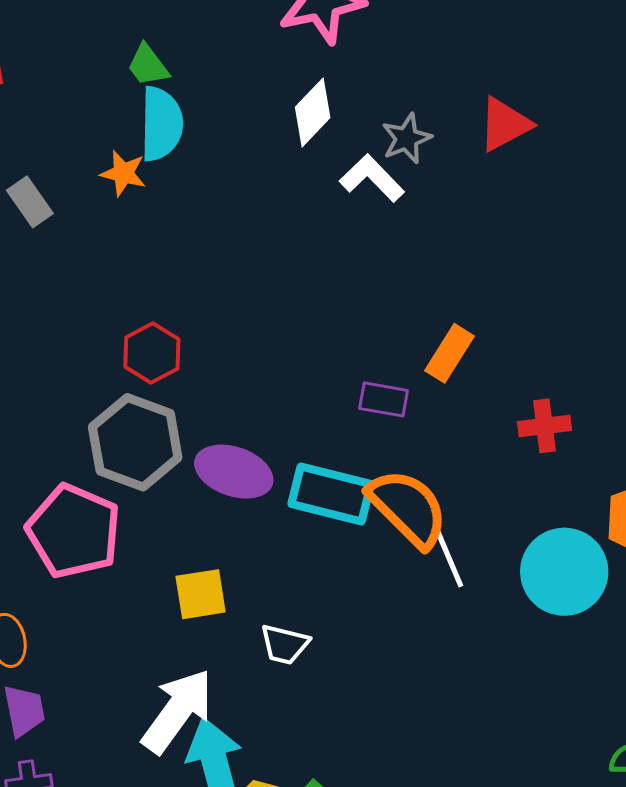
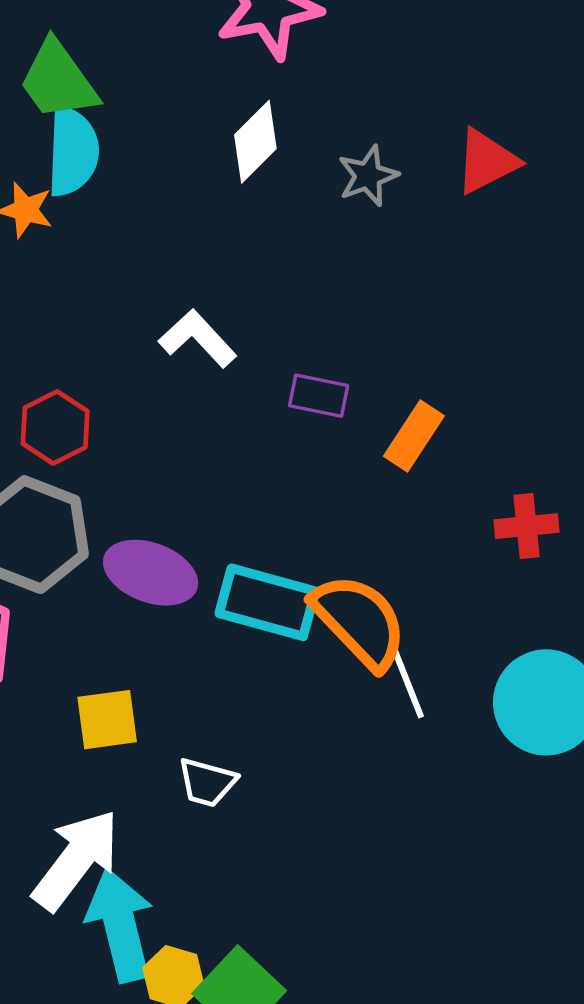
green trapezoid: (148, 65) -> (58, 80), size x1.6
white L-shape: (372, 178) -> (198, 338), moved
purple rectangle: (384, 399) -> (319, 396), moved

